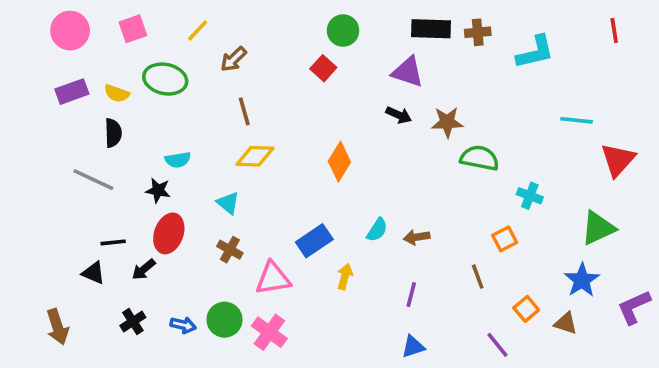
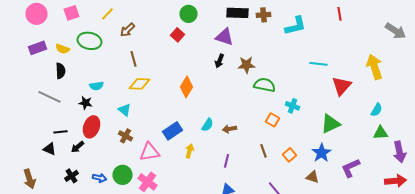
black arrow: (399, 115) -> (220, 61), turned 88
orange square: (505, 239) -> (272, 120), moved, turned -32
orange square: (526, 309) -> (290, 155), moved

